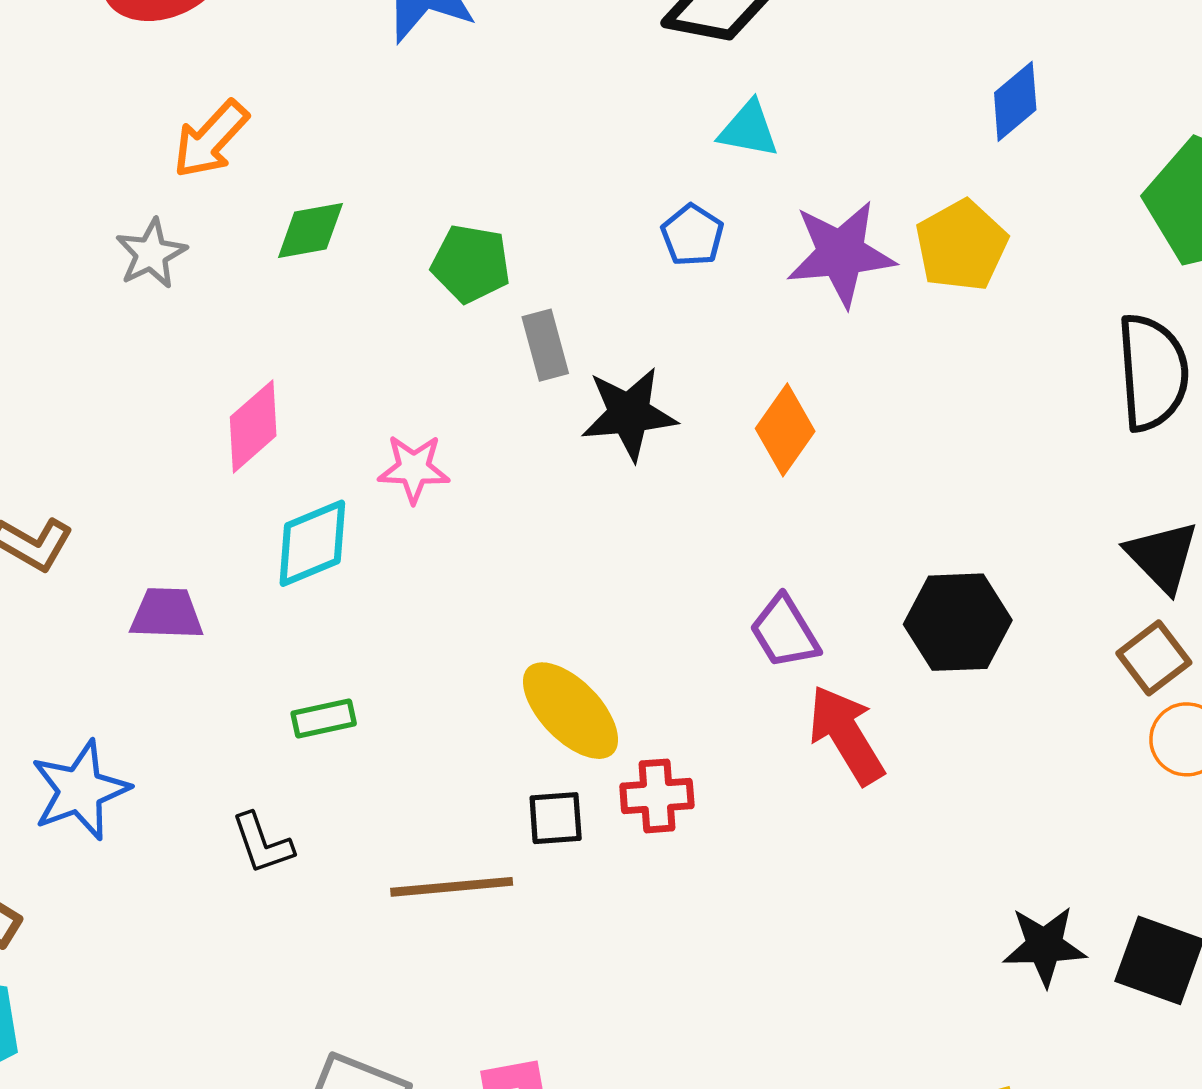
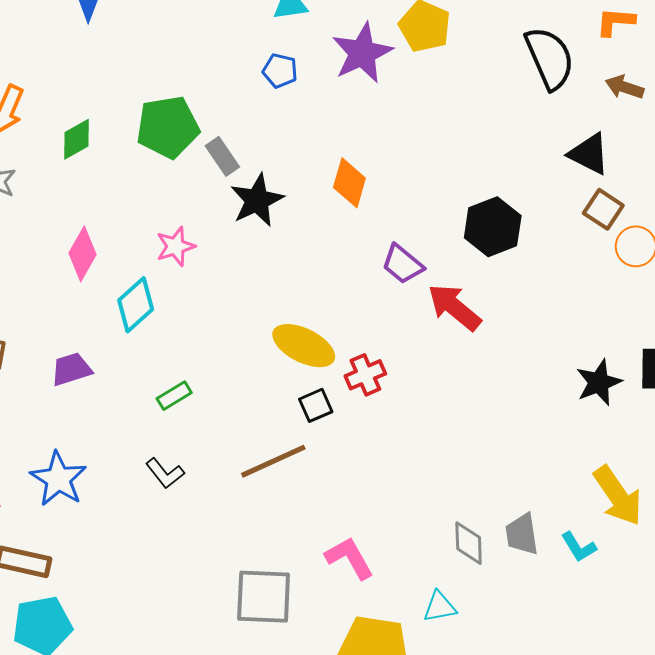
green pentagon: (471, 264) -> (168, 127), size x1.4
black star: (629, 414) -> (257, 200), moved
orange diamond: (785, 430) -> (349, 183), moved

